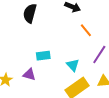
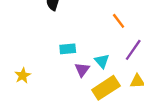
purple triangle: (29, 74) -> (82, 70), moved, turned 48

